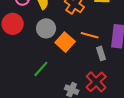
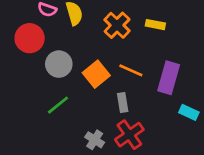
gray circle: (46, 28) -> (59, 64), moved
gray rectangle: (101, 53) -> (123, 103), moved

